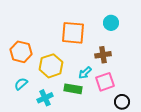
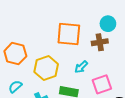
brown cross: (103, 55) -> (100, 42), moved
cyan arrow: (85, 73) -> (81, 67), moved

